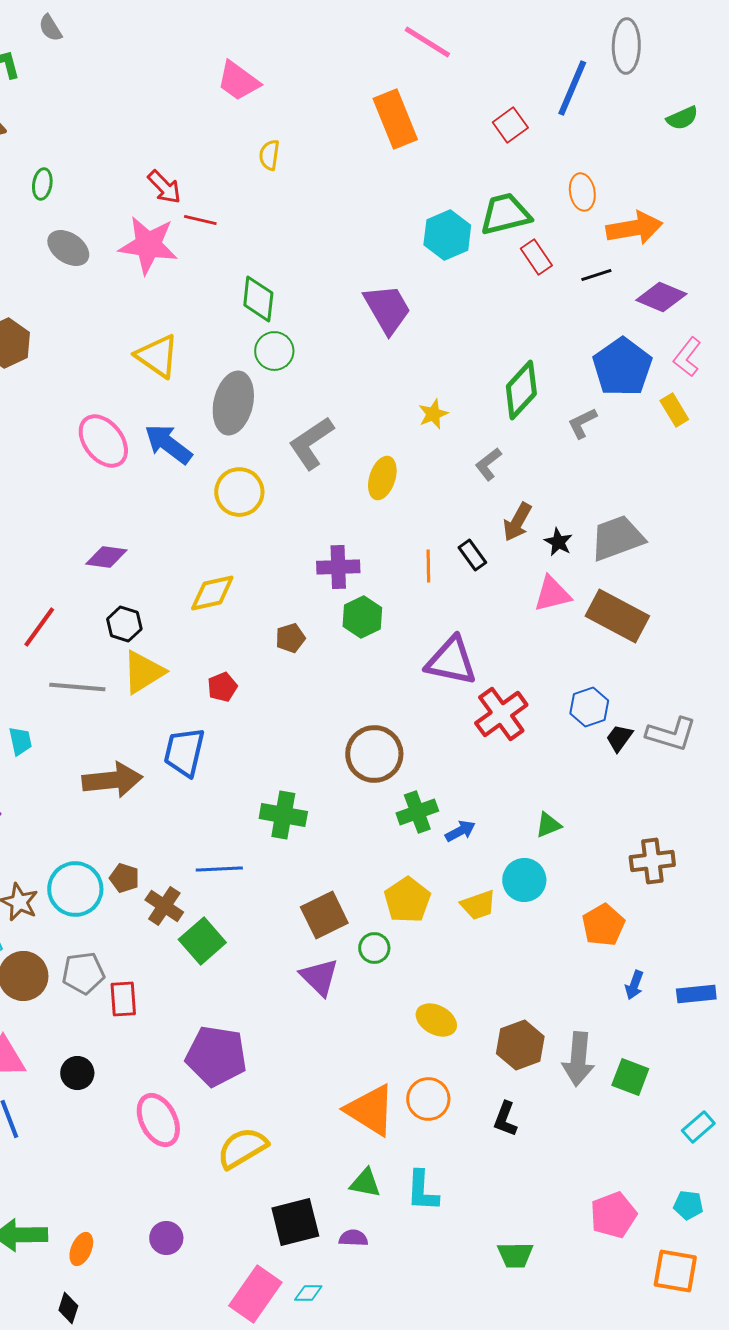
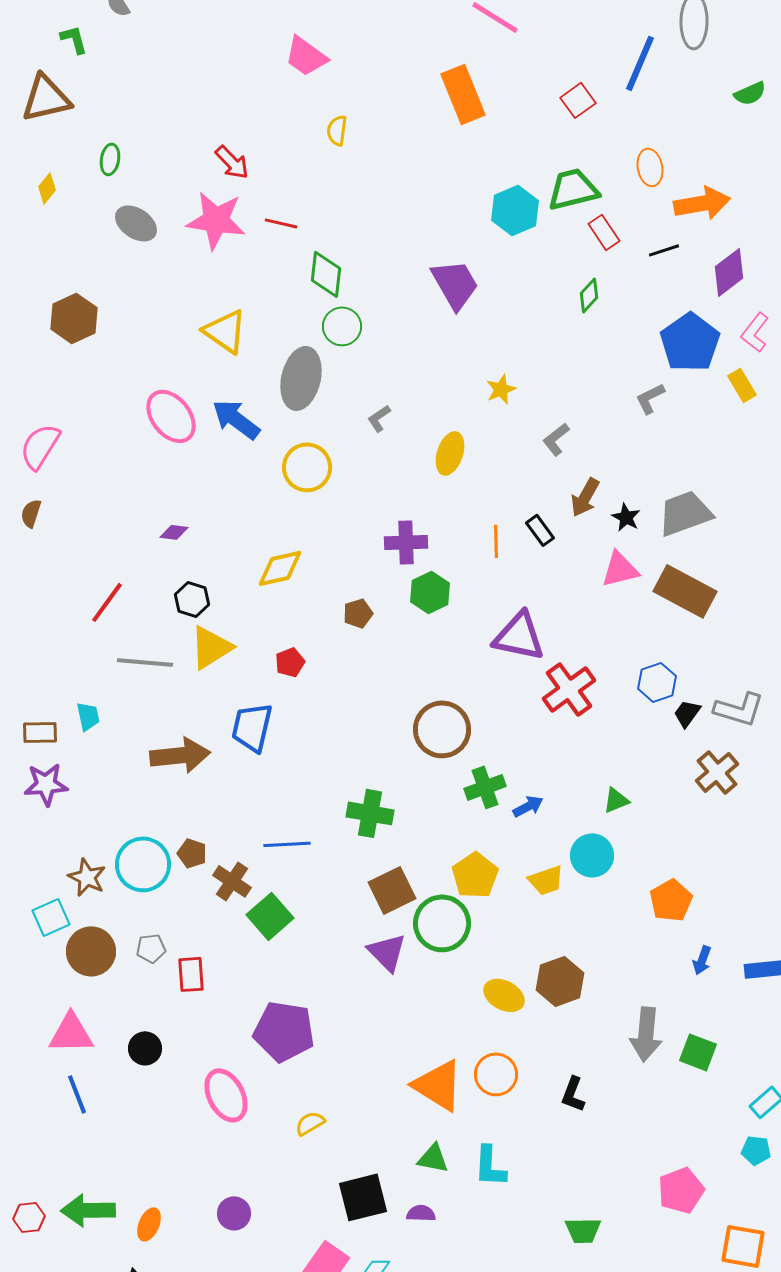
red line: (200, 220) -> (281, 223), moved
purple diamond: (661, 297) -> (729, 272), turned -60
green diamond: (521, 390) -> (589, 295), moved, size x0.6
gray L-shape: (311, 443) -> (379, 418), size x0.5
purple diamond: (106, 557) -> (174, 532), size x0.7
green cross: (283, 815) -> (370, 813), moved
brown cross: (652, 861) -> (717, 772), moved, turned -33
green circle: (374, 948) -> (442, 923), size x1.8
gray pentagon: (83, 973) -> (151, 948), size x0.7
brown hexagon: (520, 1045) -> (560, 981), moved
yellow semicircle: (242, 1148) -> (310, 1123), size x0.6
cyan pentagon: (688, 1205) -> (756, 1150), moved

